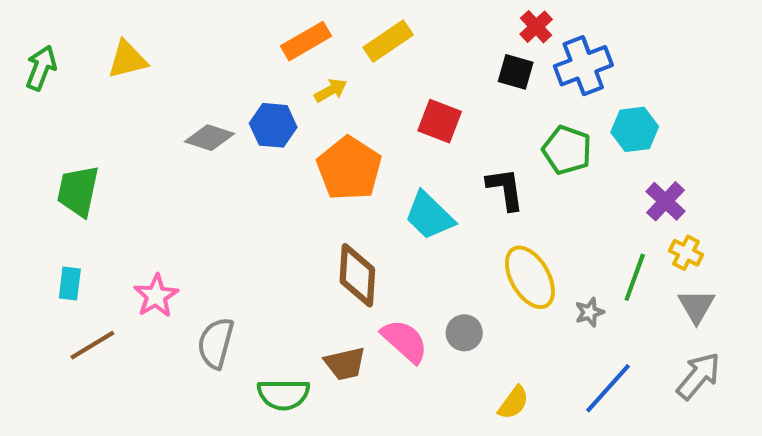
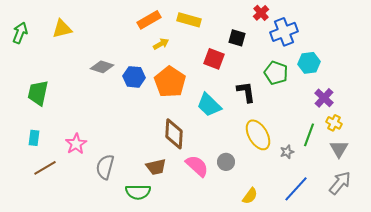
yellow rectangle: (388, 41) -> (189, 20), turned 50
black square: (516, 72) -> (237, 38), moved
blue hexagon: (273, 125) -> (134, 77), moved
brown trapezoid: (345, 364) -> (156, 167), moved

